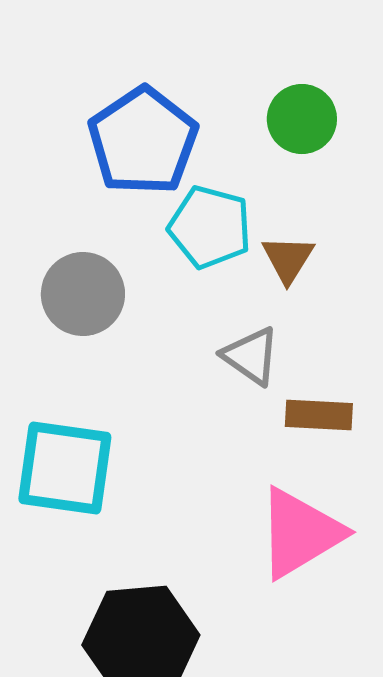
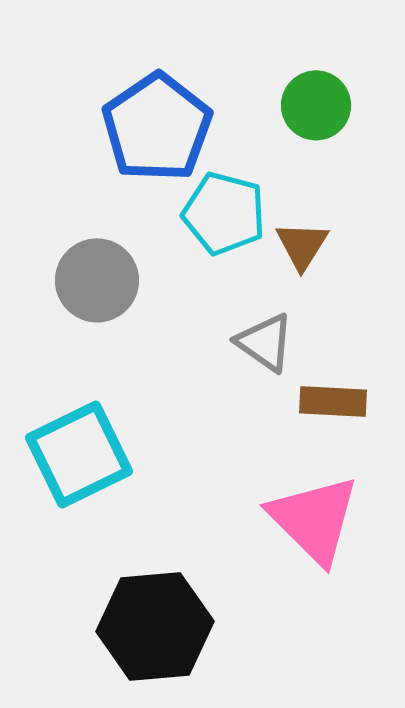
cyan square: (65, 468) -> (79, 454), turned -34
pink triangle: (300, 533) -> (314, 519), turned -44

